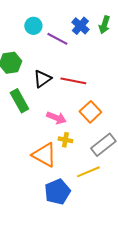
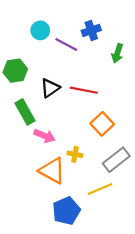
green arrow: (104, 25) -> (117, 53), moved
blue cross: (80, 26) -> (91, 30), turned 30
pink arrow: (56, 118) -> (45, 136), moved

